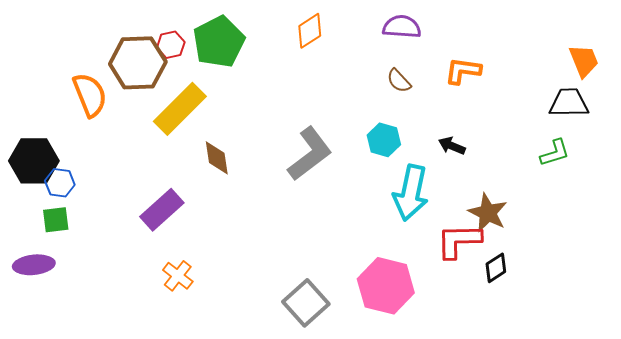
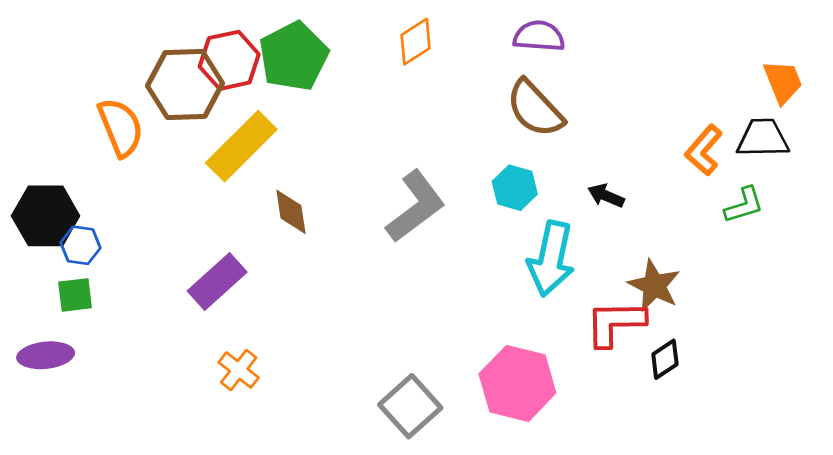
red hexagon: (171, 45) -> (229, 60), size x1.6
orange L-shape: (463, 71) -> (704, 150), moved, turned -57
brown semicircle: (399, 81) -> (535, 109), size x1.8

